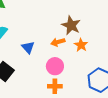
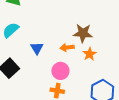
brown star: (71, 25) -> (83, 33), turned -30

